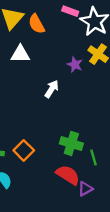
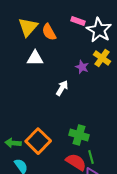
orange square: (24, 150) -> (38, 141), size x1.4
green line: (93, 157) -> (91, 157), moved

